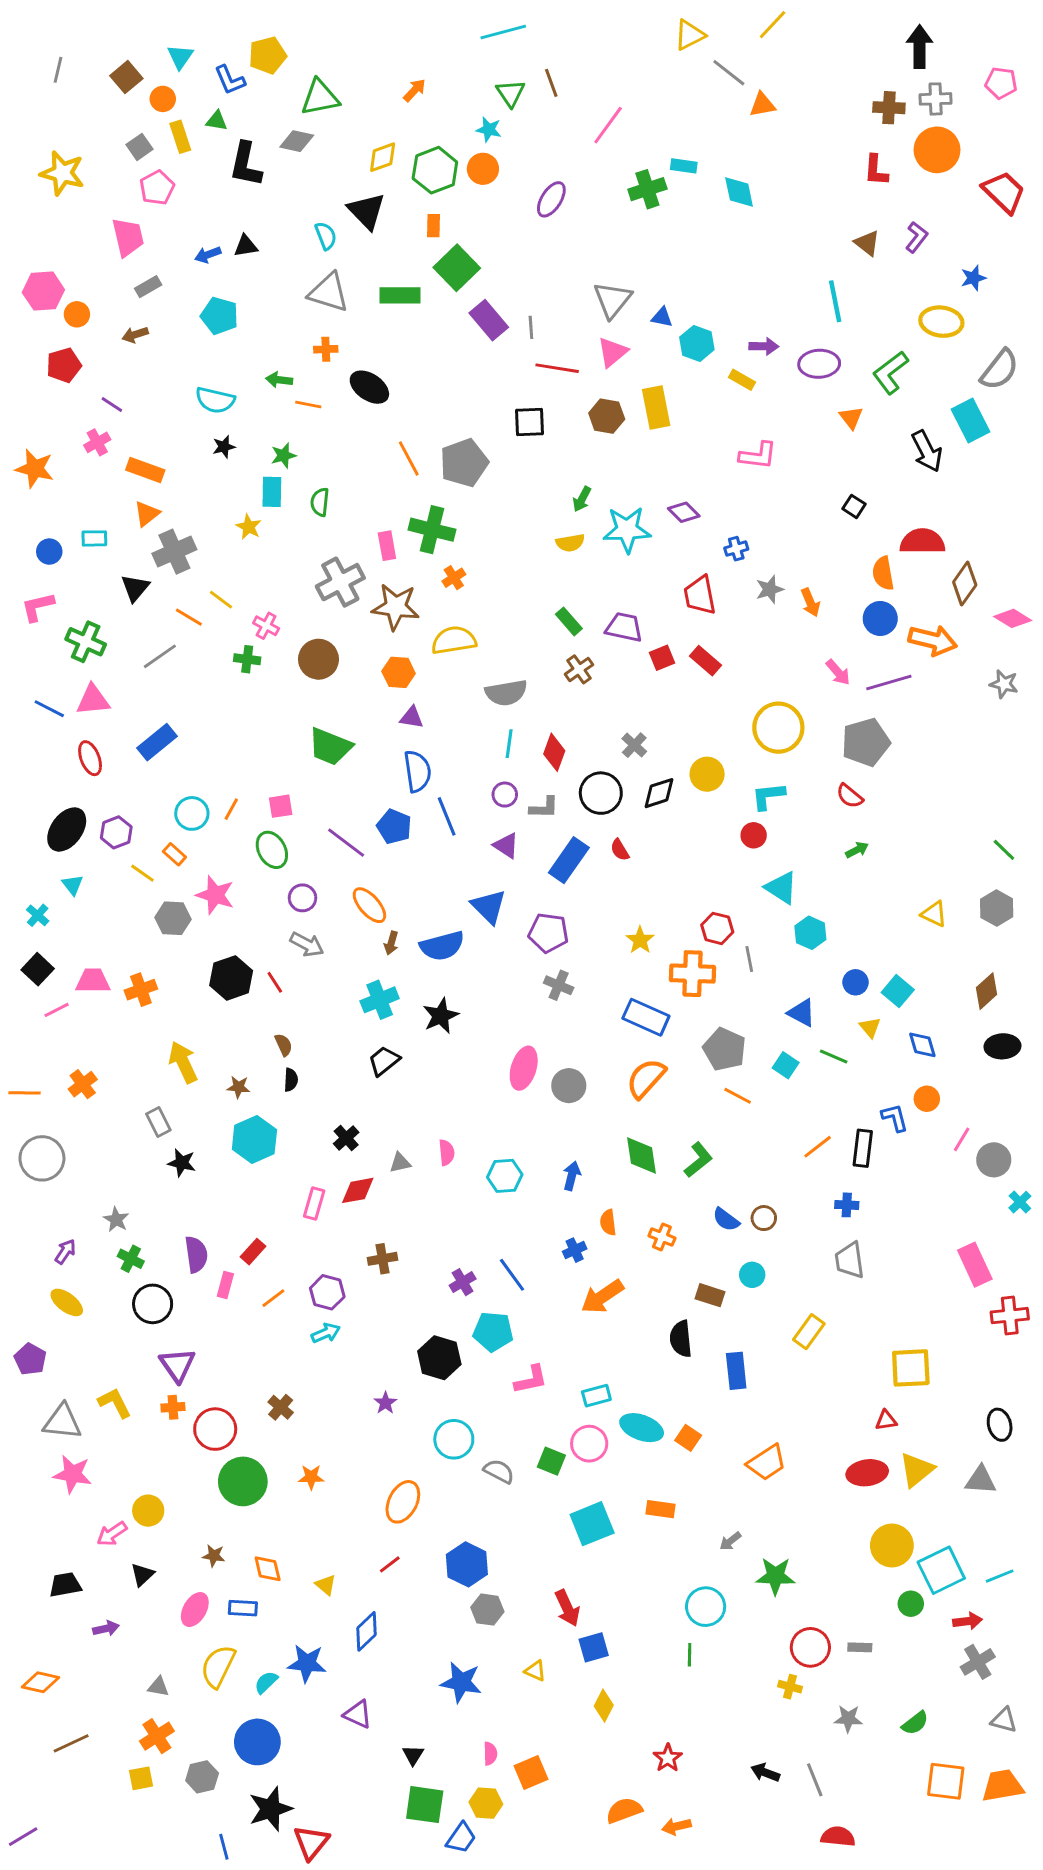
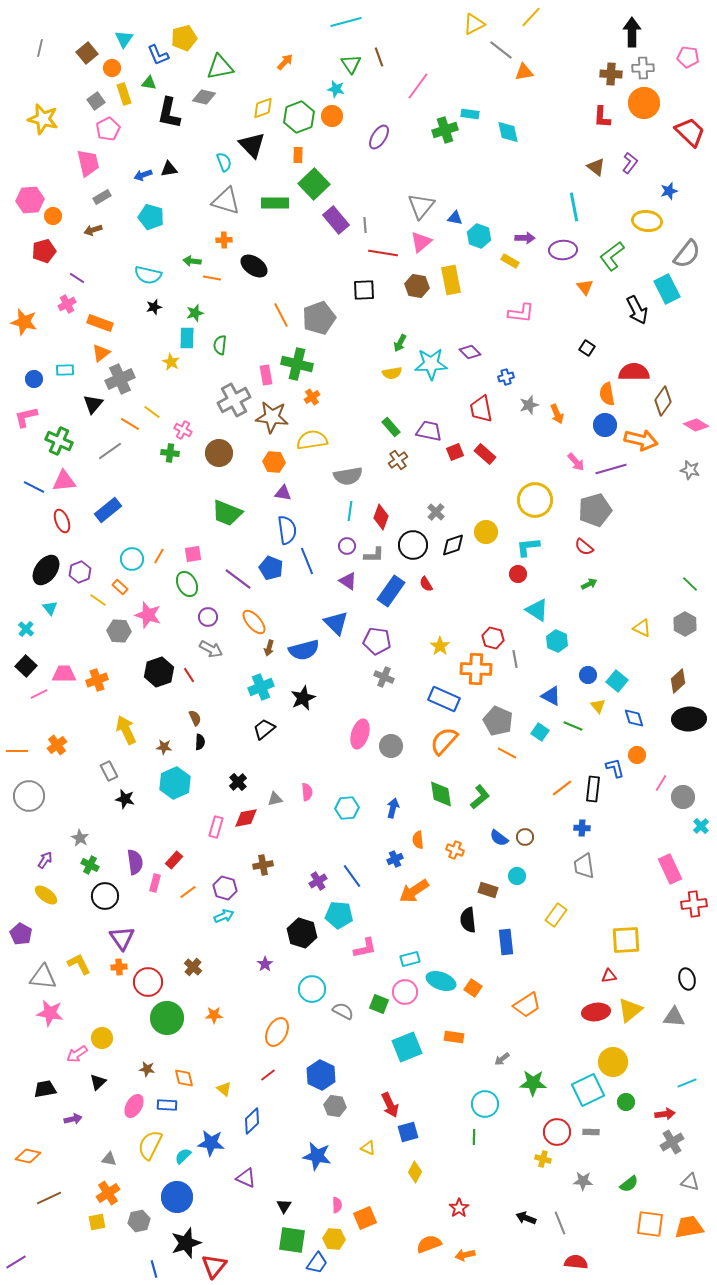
black ellipse: (1002, 1046) -> (689, 719), size x1.4
cyan square: (941, 1570) -> (588, 1090), moved

